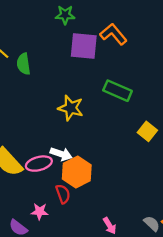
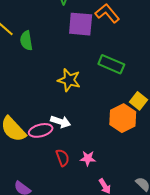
orange hexagon: (77, 172) -> (123, 118), moved
pink star: (40, 211) -> (88, 158), moved

